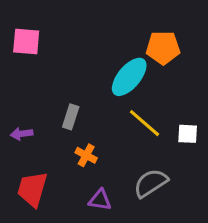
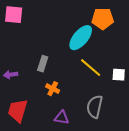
gray semicircle: (151, 183) -> (95, 107), turned -45

